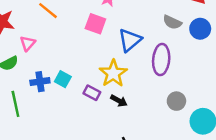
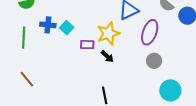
purple rectangle: (92, 93) -> (87, 45), turned -40
gray circle: (176, 101) -> (154, 61), moved

